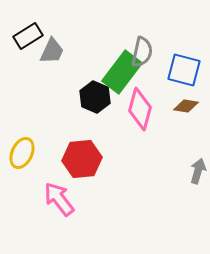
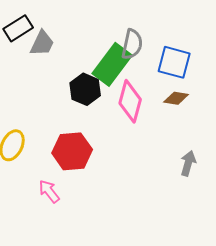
pink arrow: (59, 199) -> (49, 191), size x0.7

